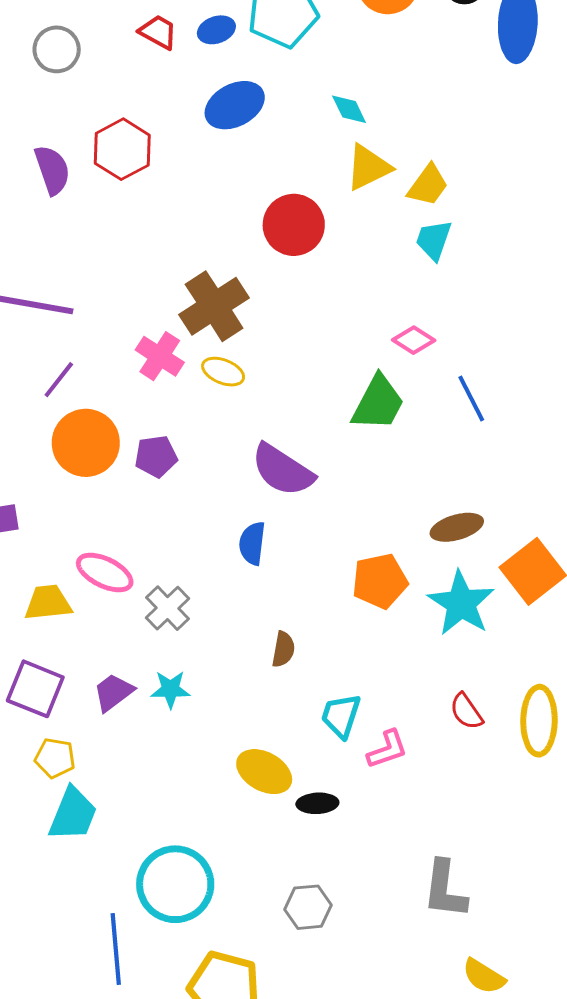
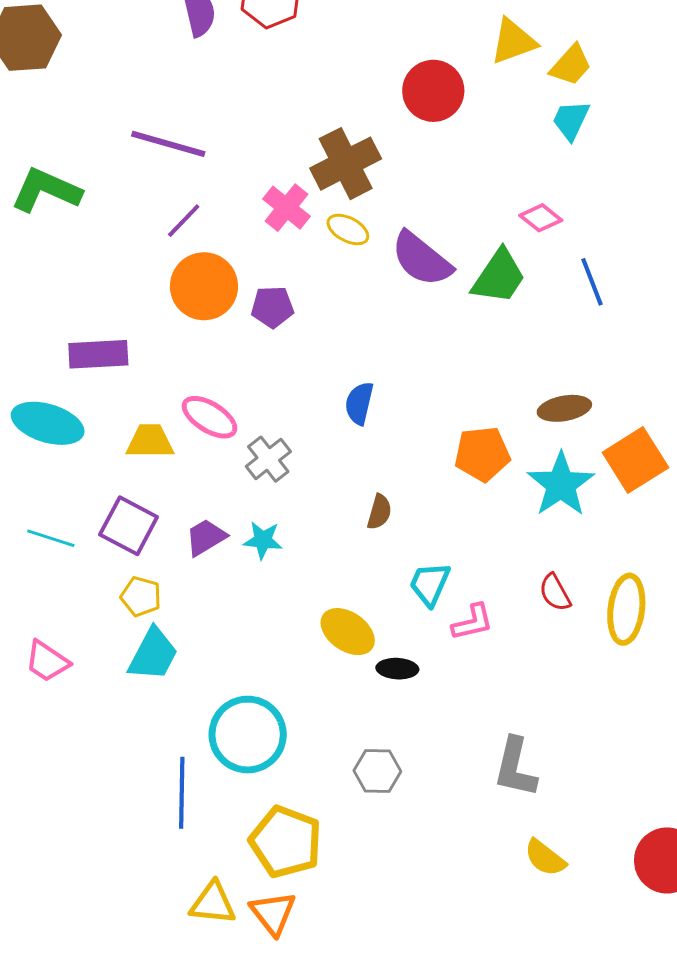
purple semicircle: (283, 470) -> (422, 259), moved

